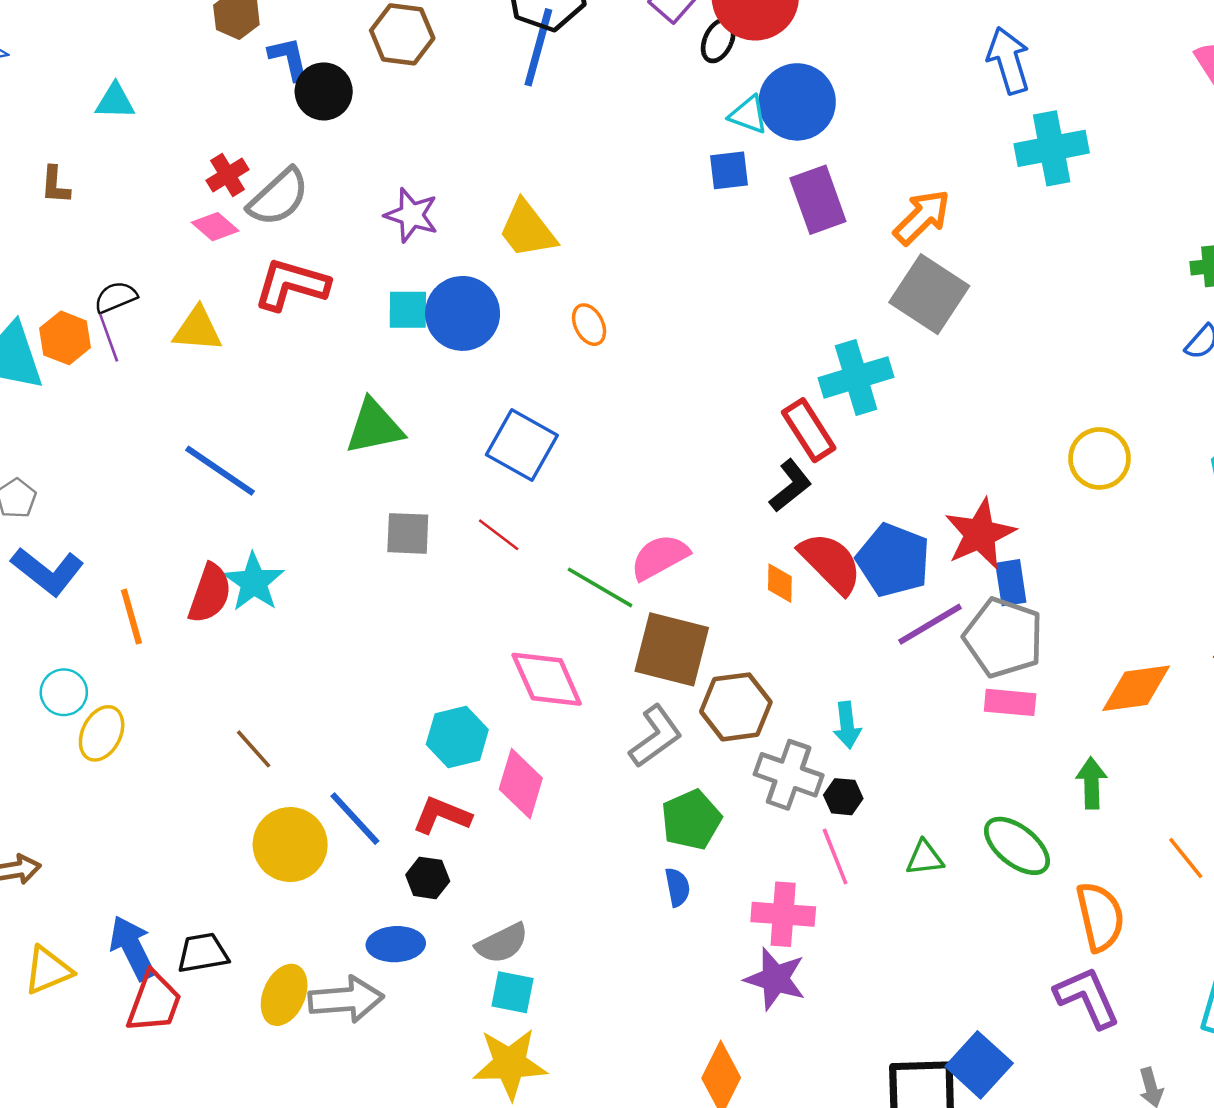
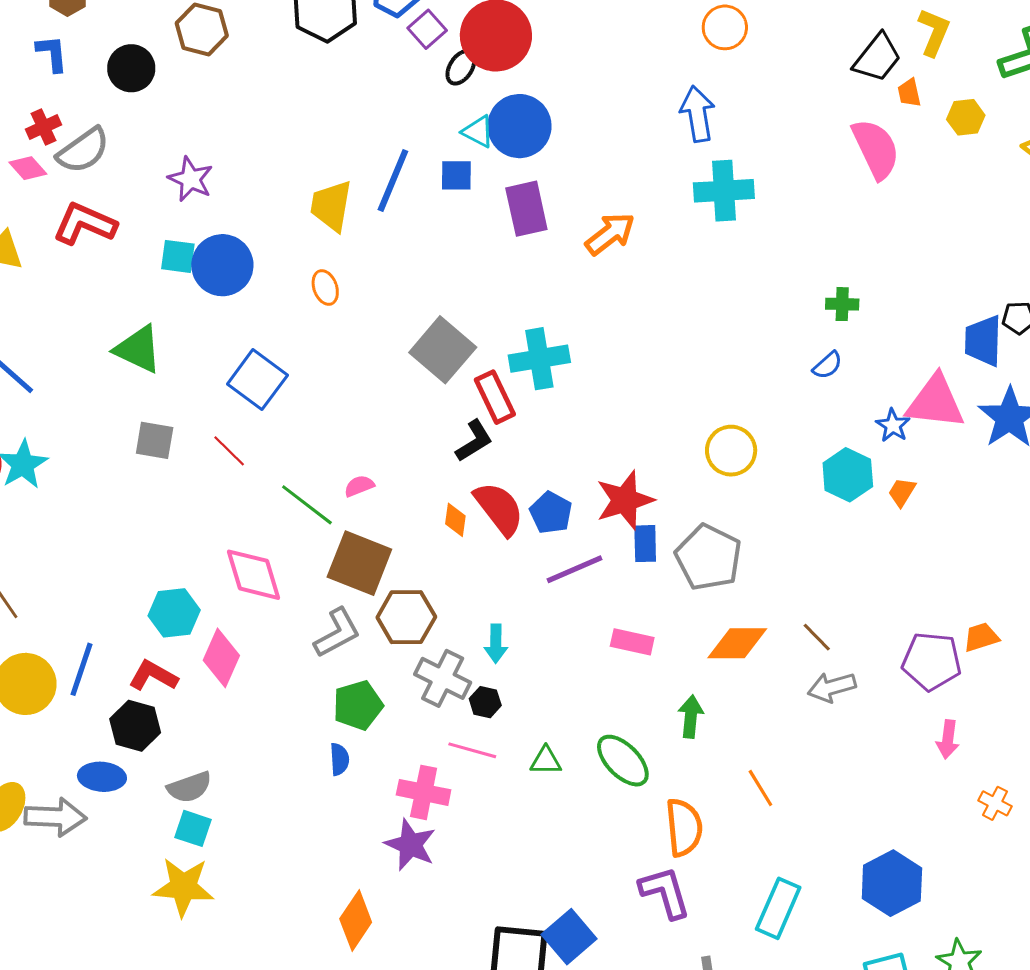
blue line: (538, 47) -> (393, 180), moved
blue L-shape: (289, 59) -> (52, 53), moved
yellow trapezoid: (527, 229) -> (331, 206), moved, turned 40
gray square: (929, 294) -> (443, 350), moved
green triangle: (374, 427) -> (138, 349), turned 30
pink semicircle: (660, 557) -> (359, 486), size x0.6
blue pentagon: (893, 560) -> (551, 513), size x0.7
gray pentagon: (1003, 638) -> (708, 557), moved
blue line: (355, 819) -> (81, 669), turned 54
pink line: (835, 856) -> (472, 750), turned -60
black hexagon: (428, 878) -> (135, 726), size x1.4

